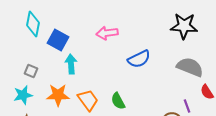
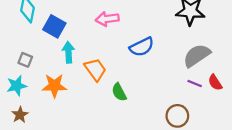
gray semicircle: (190, 67) -> (197, 55), turned -56
orange trapezoid: (88, 100) -> (95, 70), moved
purple line: (187, 106) -> (195, 84), moved, turned -48

